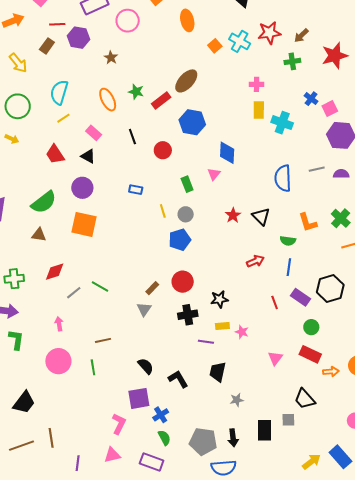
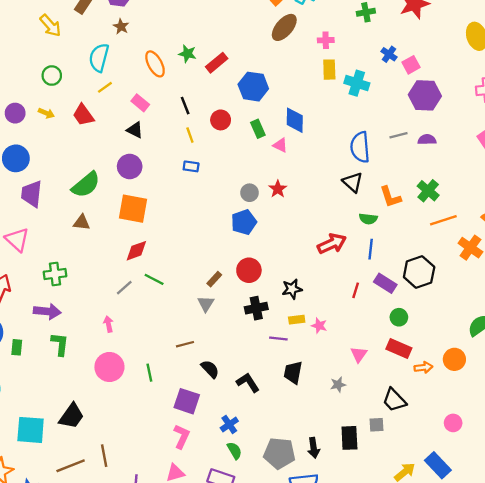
brown star: (111, 58) -> (121, 27), moved
brown ellipse: (186, 81) -> (284, 27), moved
green circle: (18, 106) -> (52, 76), size x0.7
red trapezoid: (55, 154) -> (83, 115), moved
pink triangle: (214, 174) -> (280, 145), turned -40
green rectangle: (187, 184) -> (258, 129), moved
yellow line: (163, 211) -> (190, 135), moved
red star: (233, 215) -> (278, 189), moved
black triangle: (261, 216) -> (353, 182), moved
red arrow: (255, 261) -> (332, 244), size x1.4
red diamond: (55, 272) -> (136, 251), moved
red line: (275, 302) -> (356, 290), turned 40
brown line: (103, 340) -> (185, 344), moved
purple square: (139, 398) -> (187, 401), moved, turned 30
gray star: (237, 400) -> (338, 385), moved

